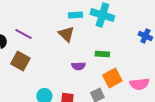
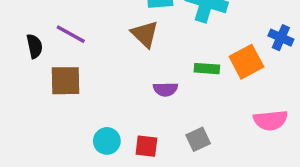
brown square: (20, 61) -> (65, 81), turned -30
orange square: (112, 78) -> (246, 62), moved

